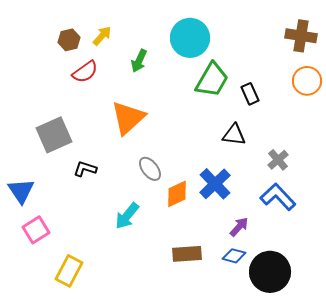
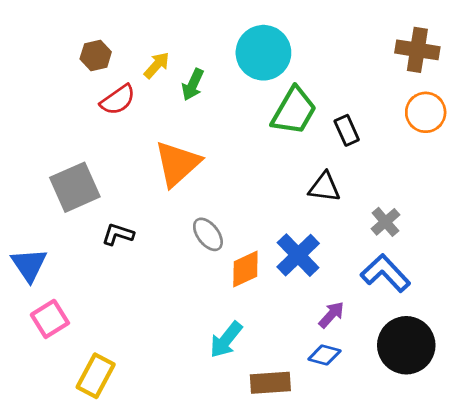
yellow arrow: (102, 36) -> (157, 65), moved
cyan arrow: (127, 216) -> (226, 340), moved
brown rectangle: (187, 254) -> (270, 383), moved
black circle: (270, 272) -> (406, 345), moved

